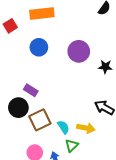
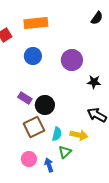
black star: (105, 67) -> (94, 82), moved
black circle: (18, 108) -> (45, 105), moved
cyan semicircle: (63, 127) -> (57, 134), turned 48

